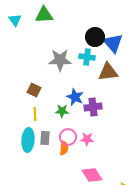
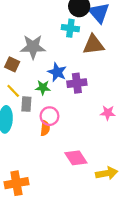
gray star: (60, 60) -> (33, 47), moved
yellow line: (35, 114) -> (13, 91), turned -40
gray rectangle: (45, 138) -> (26, 104), moved
pink star: (87, 139) -> (108, 113), moved

